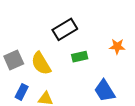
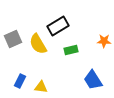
gray square: (14, 60) -> (13, 39), moved
yellow semicircle: (41, 63) -> (38, 44), moved

